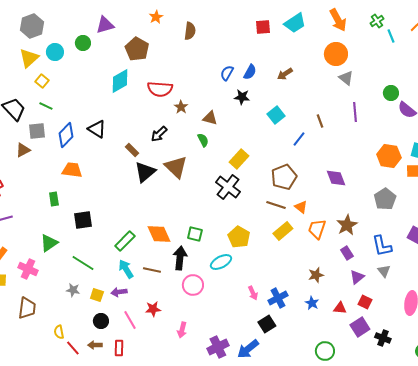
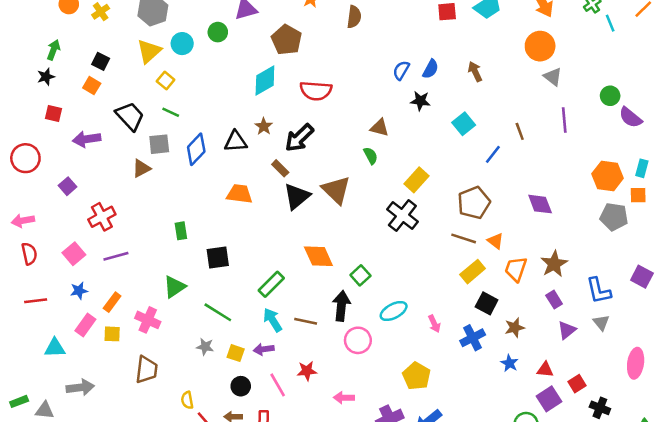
brown arrow: (285, 74) -> (475, 72), turned 98
brown star: (181, 107) -> (264, 126), moved
black triangle: (97, 129) -> (236, 142), turned -36
black arrow: (159, 134) -> (299, 138), moved, size x1.4
orange trapezoid: (72, 170) -> (239, 194), moved
gray pentagon: (385, 199) -> (614, 217), moved, turned -30
orange diamond: (159, 234) -> (318, 256), moved
green square: (195, 234) -> (360, 275), turned 35
yellow pentagon: (239, 237) -> (416, 376), moved
pink arrow: (253, 293) -> (434, 324), moved
blue cross: (278, 298) -> (473, 338), moved
red square: (365, 302) -> (577, 384), moved, turned 32
black square: (267, 324) -> (487, 303), moved, turned -30
purple square: (360, 327) -> (549, 399), moved
pink arrow: (182, 330) -> (344, 398), turned 77

